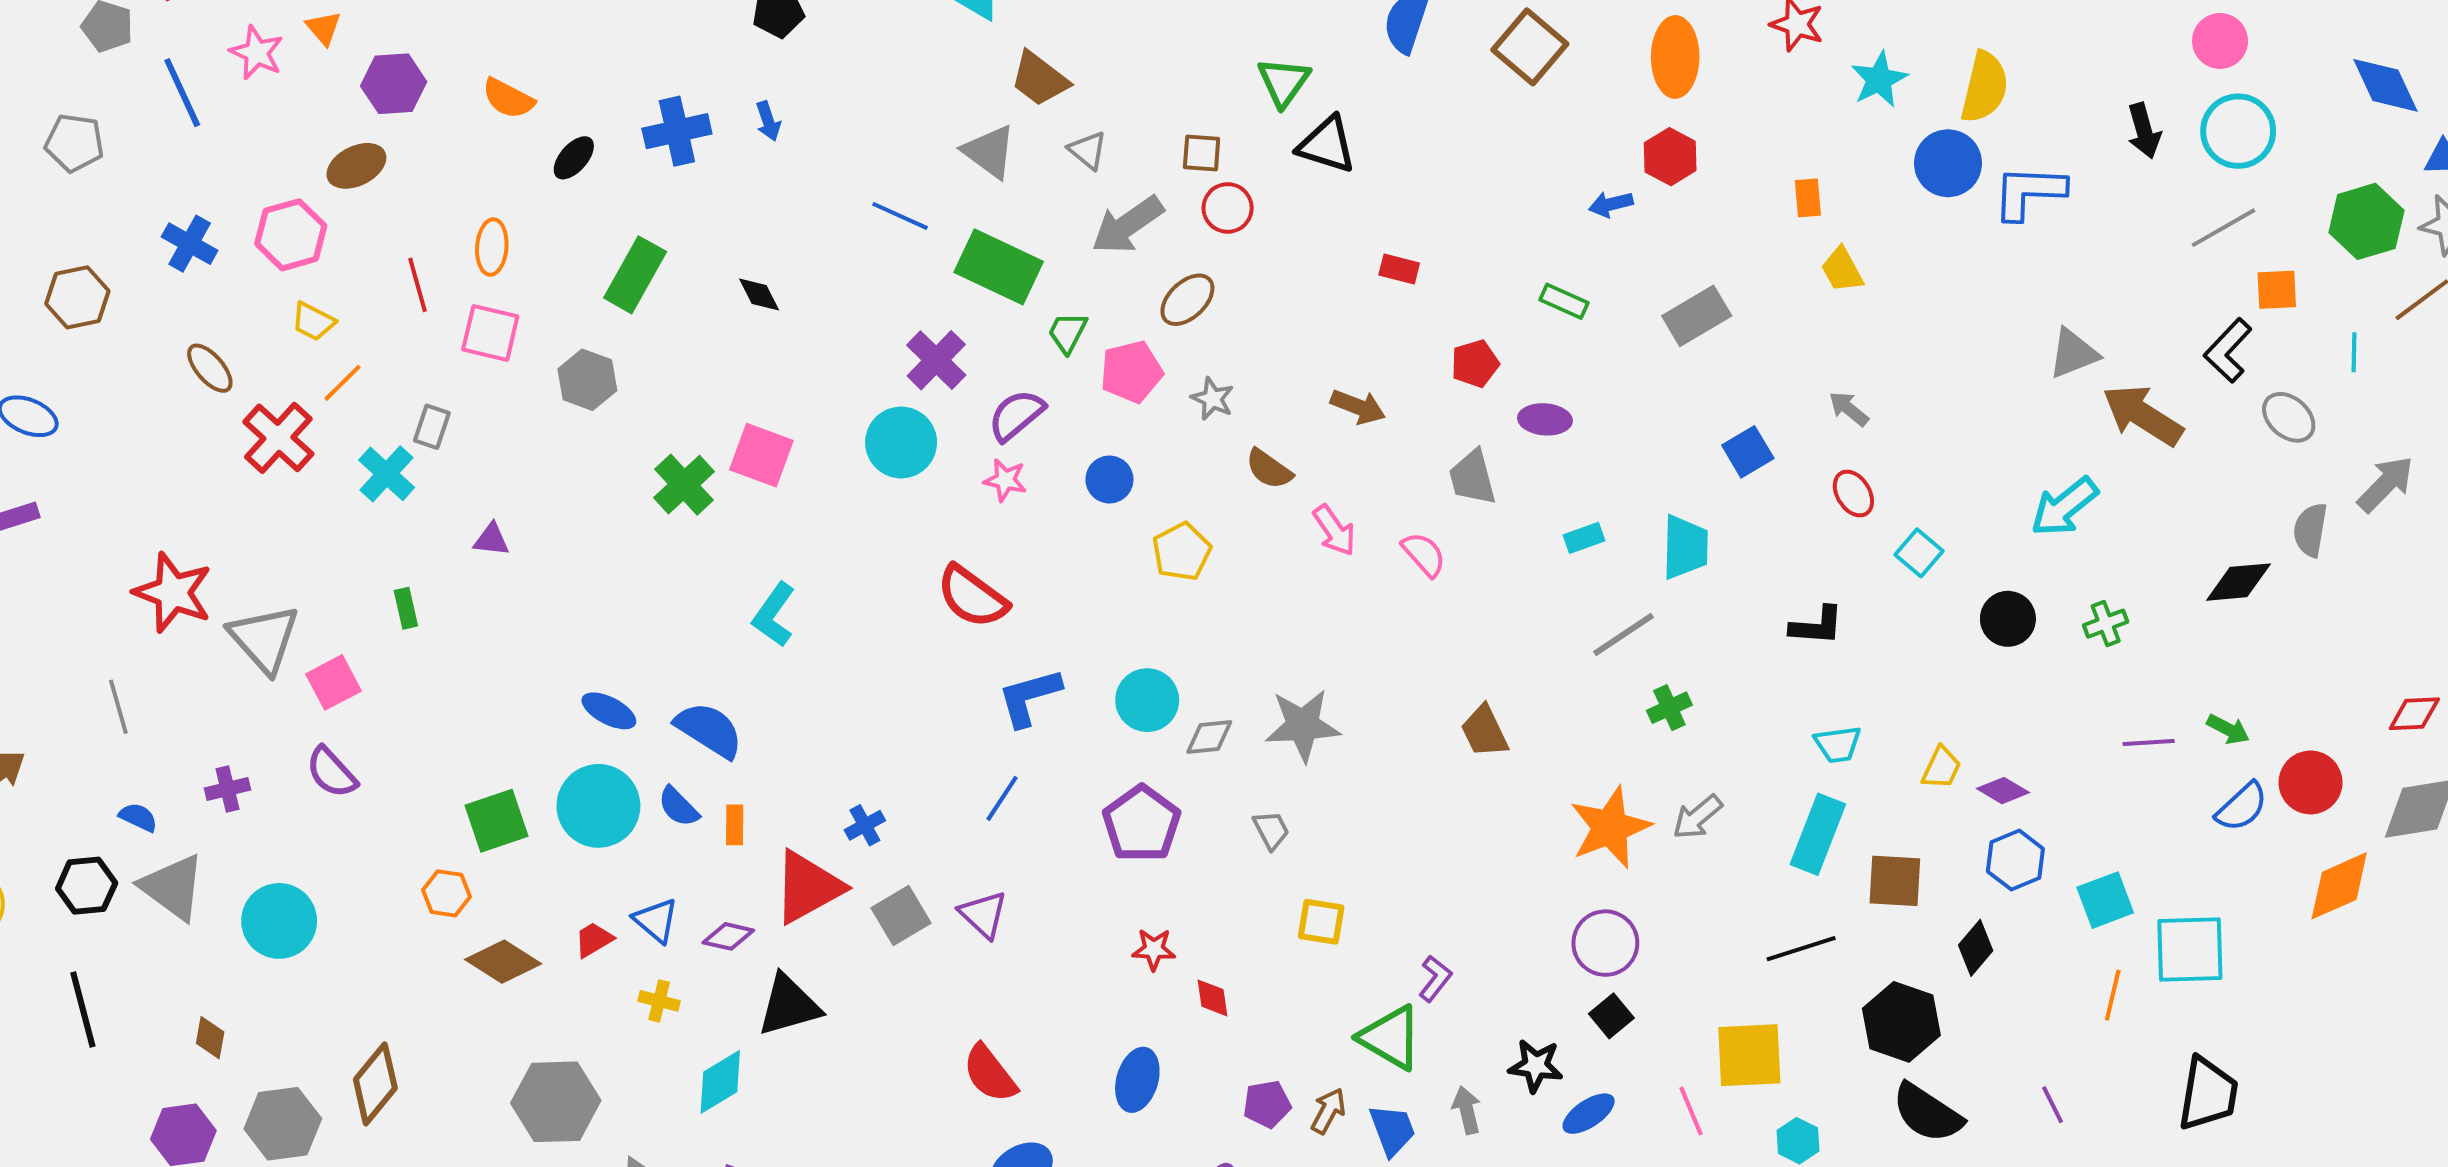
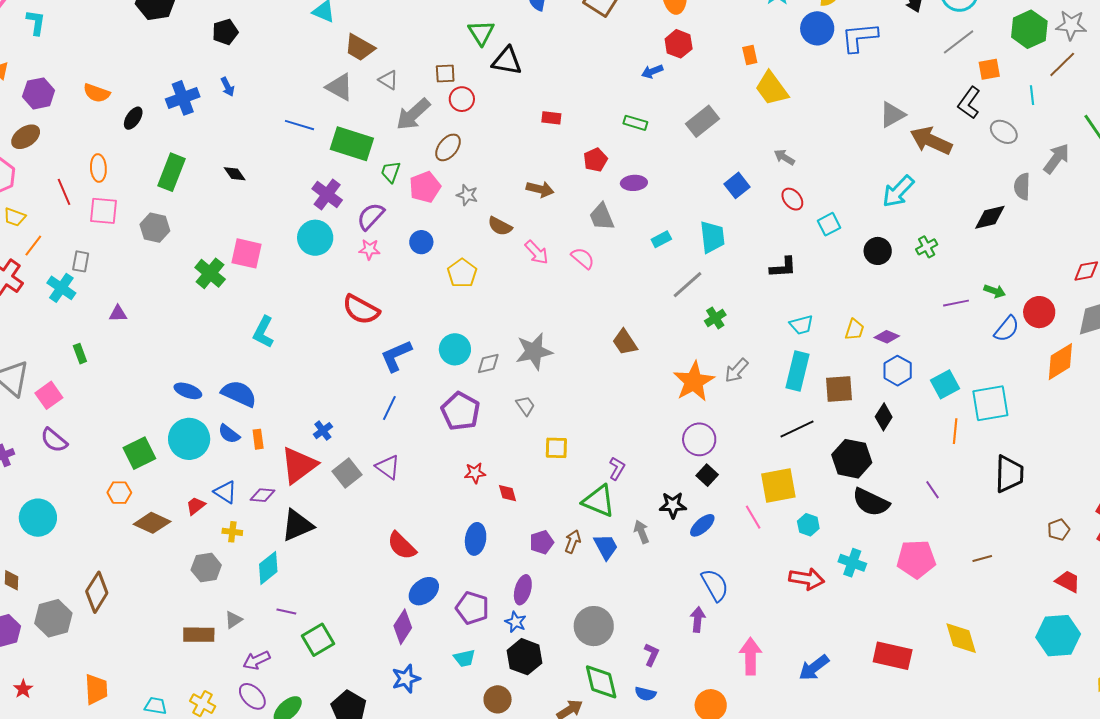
yellow trapezoid: (1842, 270) -> (772, 89), size x1.5
cyan square: (1919, 553) -> (829, 224), turned 30
gray hexagon: (556, 1102) -> (206, 567), moved, size x0.7

